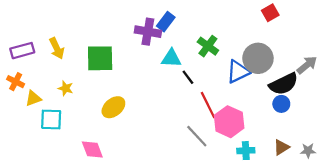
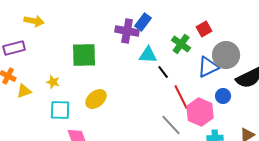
red square: (270, 13) -> (204, 29), moved
yellow arrow: (57, 48) -> (34, 21), moved, turned -54
blue circle: (281, 104) -> (223, 96), moved
cyan square: (51, 119) -> (60, 110), moved

